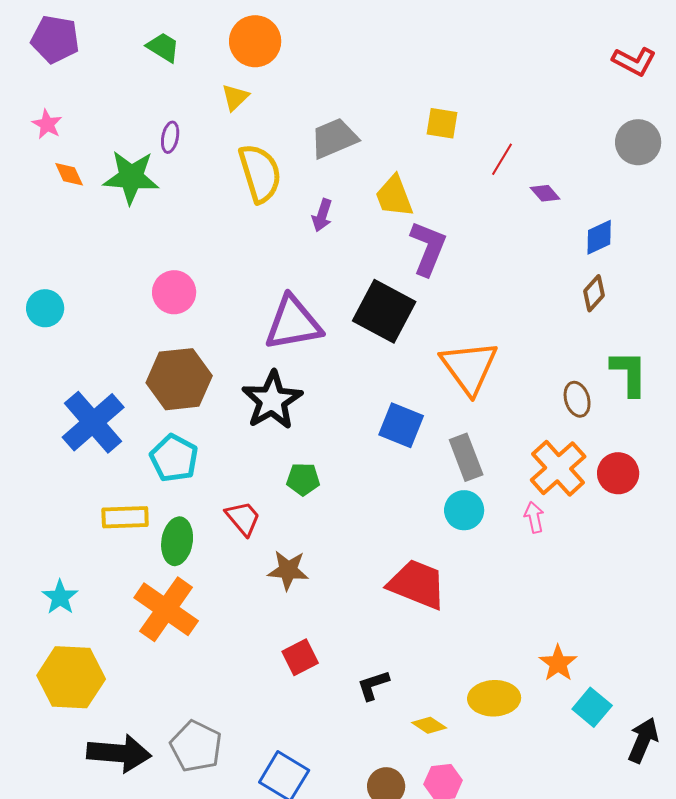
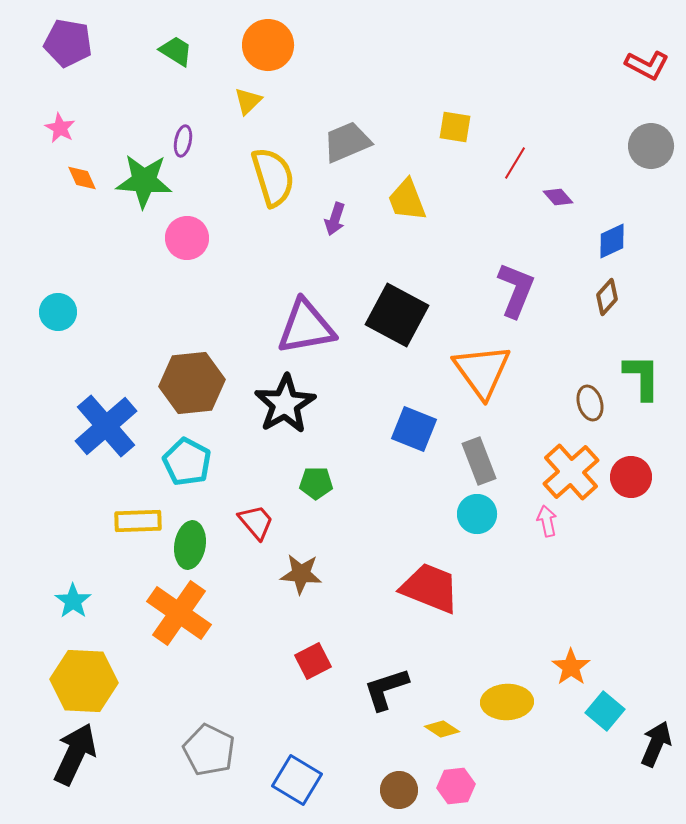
purple L-shape: (428, 248) -> (516, 290), moved
pink circle: (174, 292) -> (187, 238), moved
black L-shape: (373, 685) -> (386, 689), size x1.4
black arrow: (119, 753) -> (75, 754), moved, turned -70

